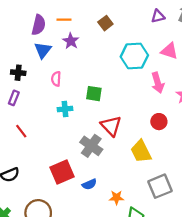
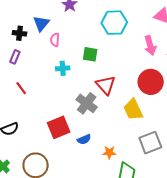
blue triangle: (43, 50) -> (41, 23), moved
cyan hexagon: (134, 56) -> (114, 23), moved
red circle: (159, 122) -> (151, 82), size x1.6

